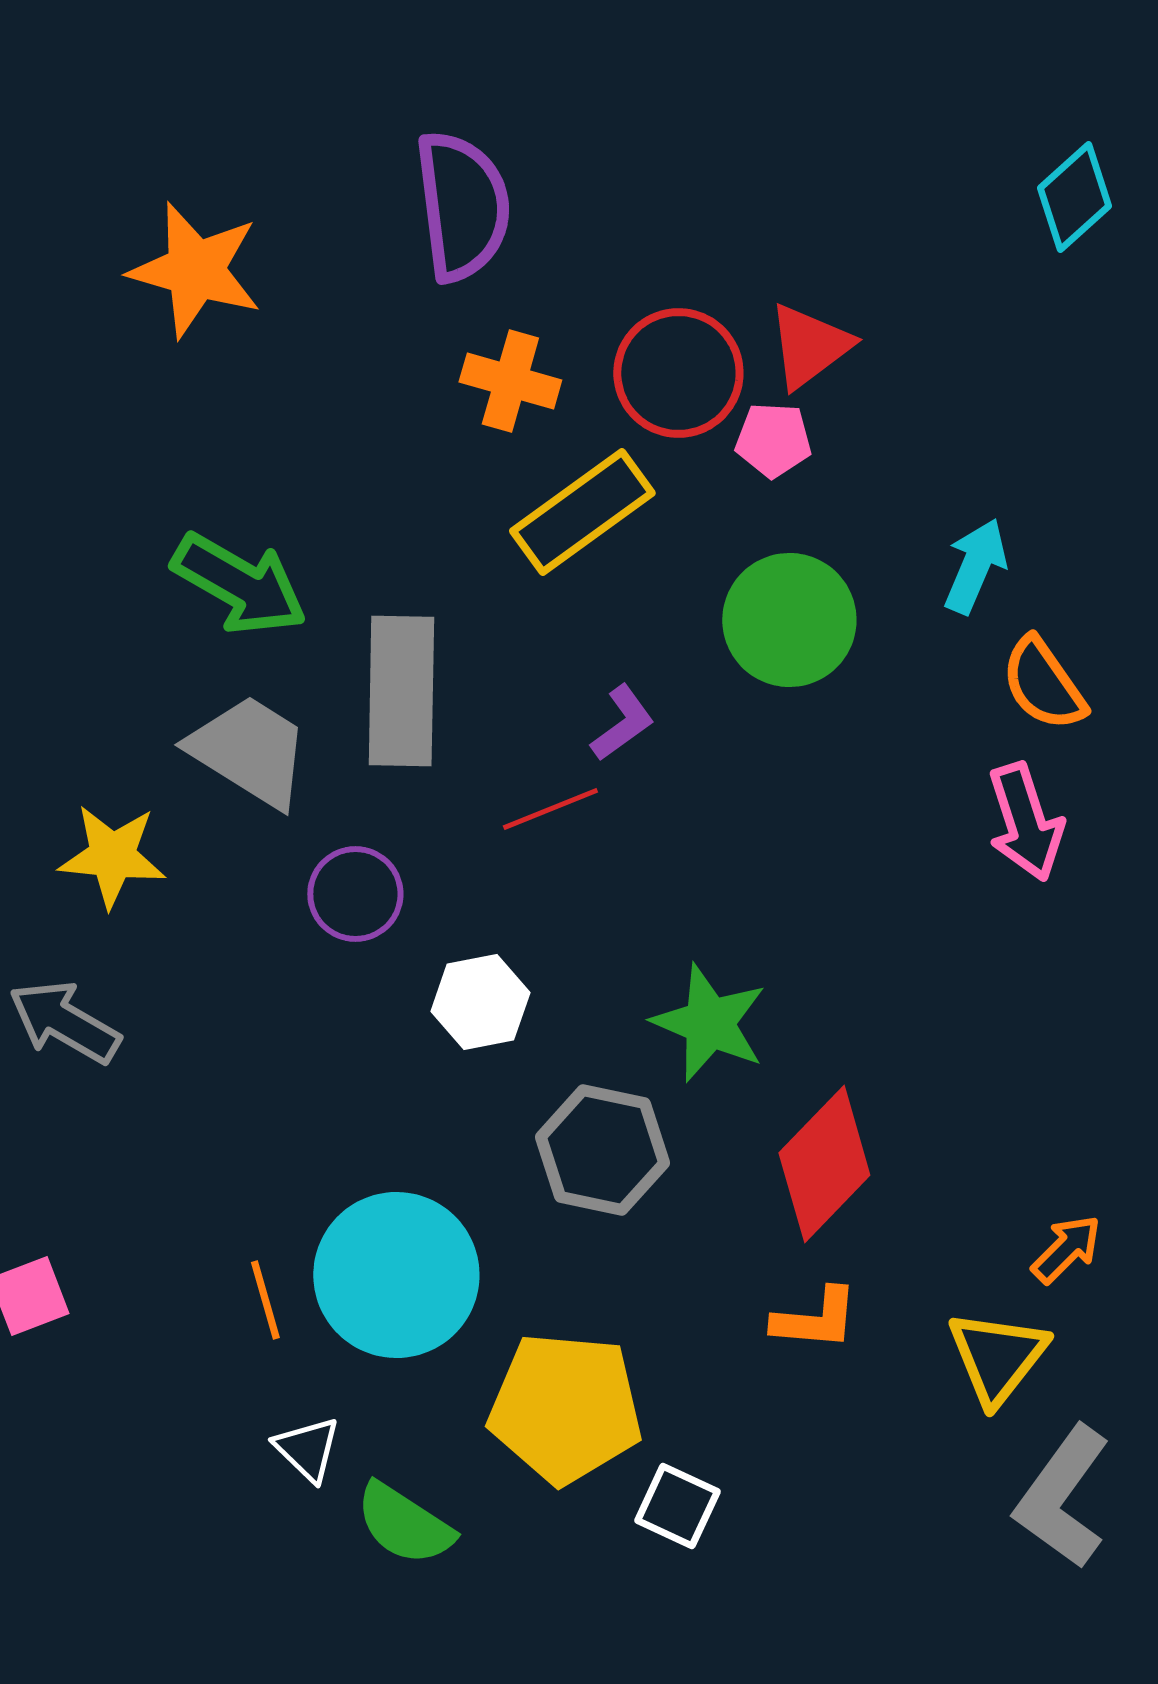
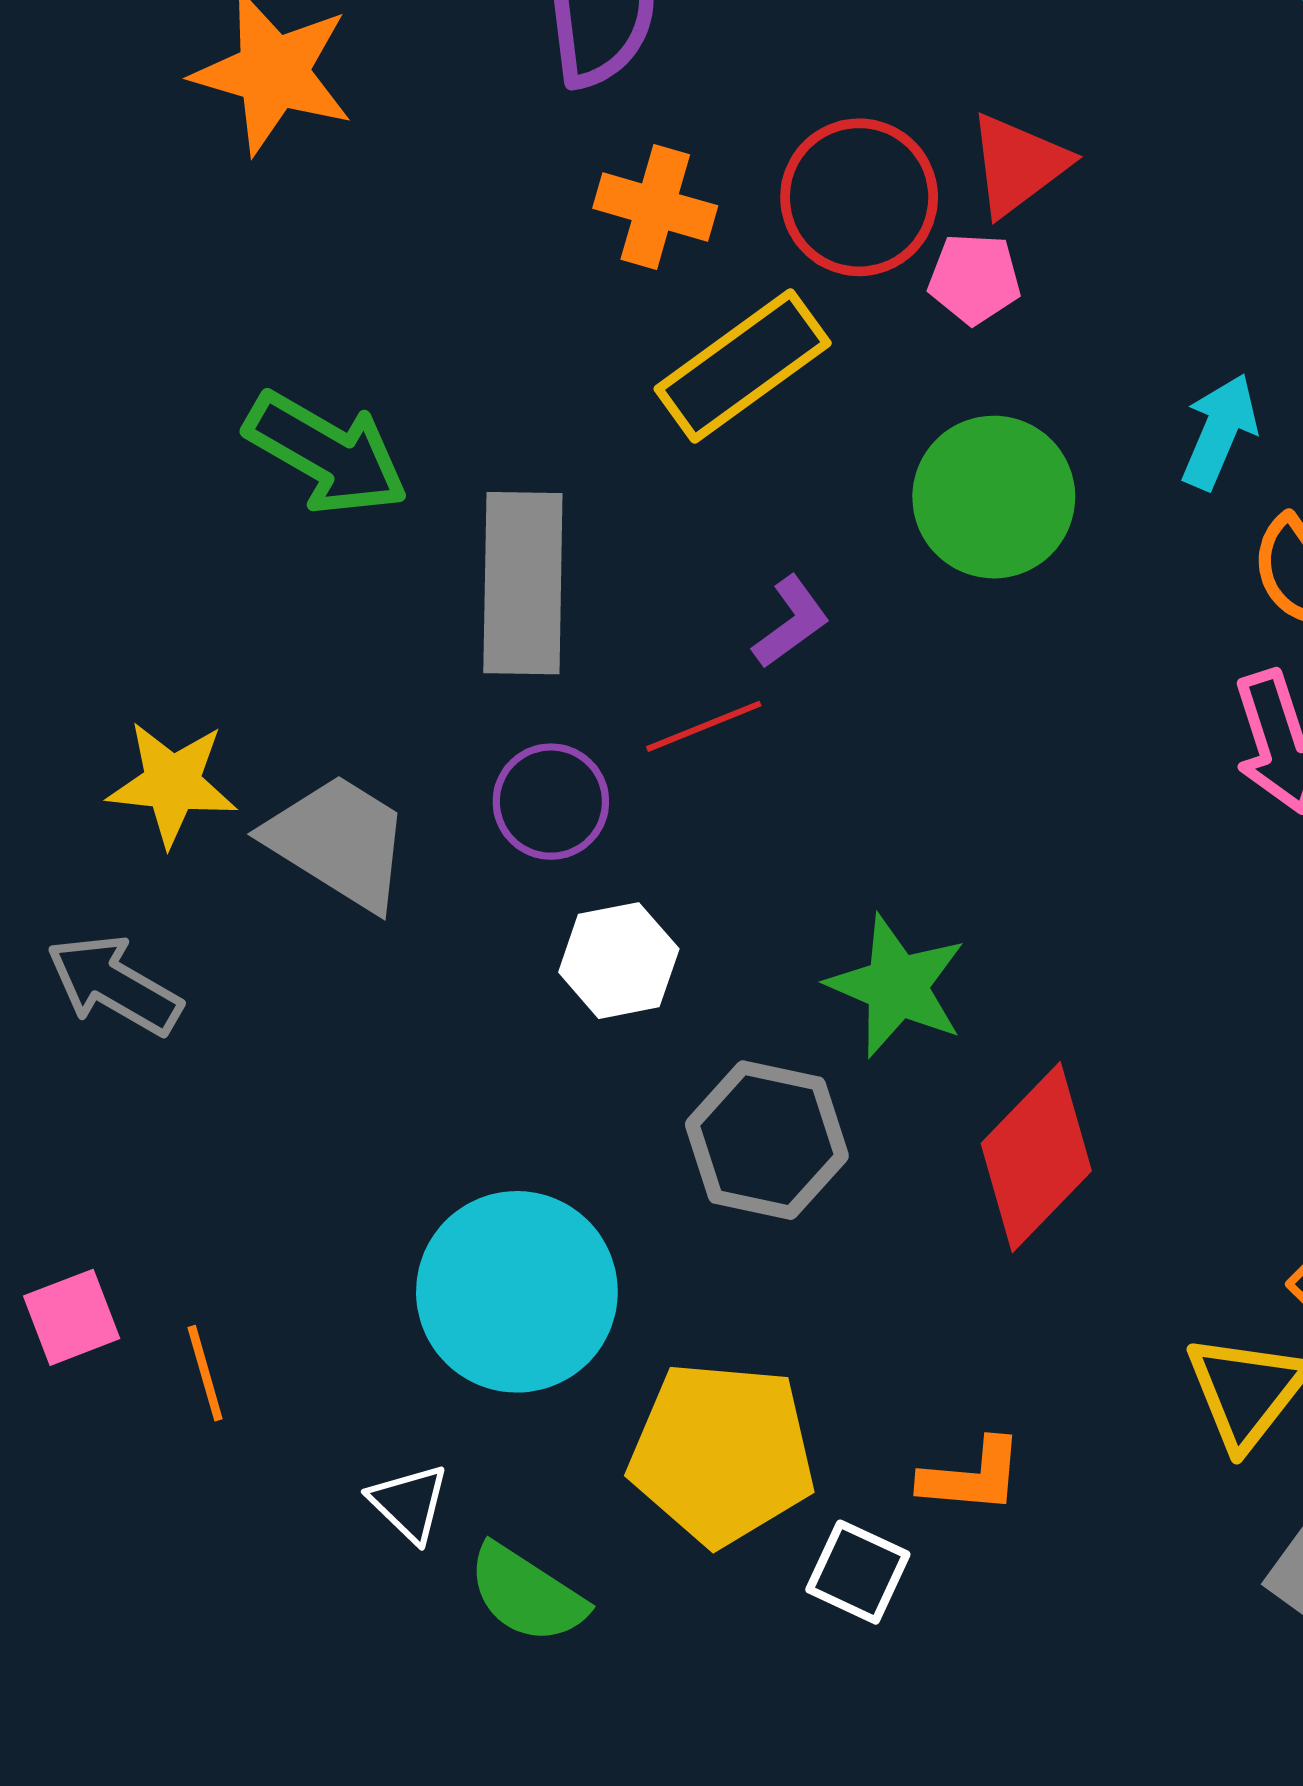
gray trapezoid: (249, 751) -> (339, 842), moved
purple circle: (355, 894) -> (551, 802), moved
orange line: (265, 1300) -> (205, 1373), moved
orange L-shape: (815, 1319) -> (972, 1476), moved

